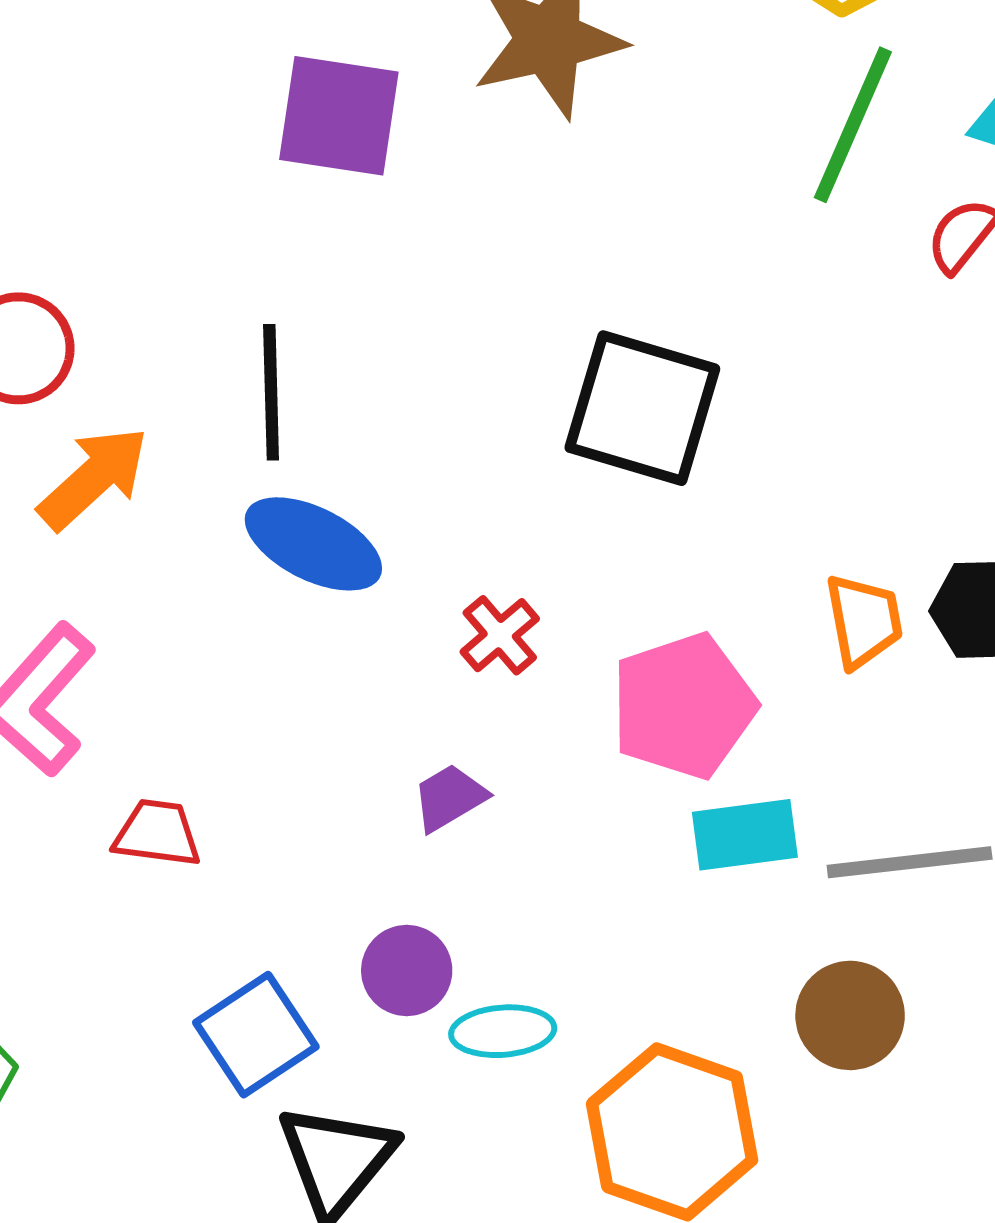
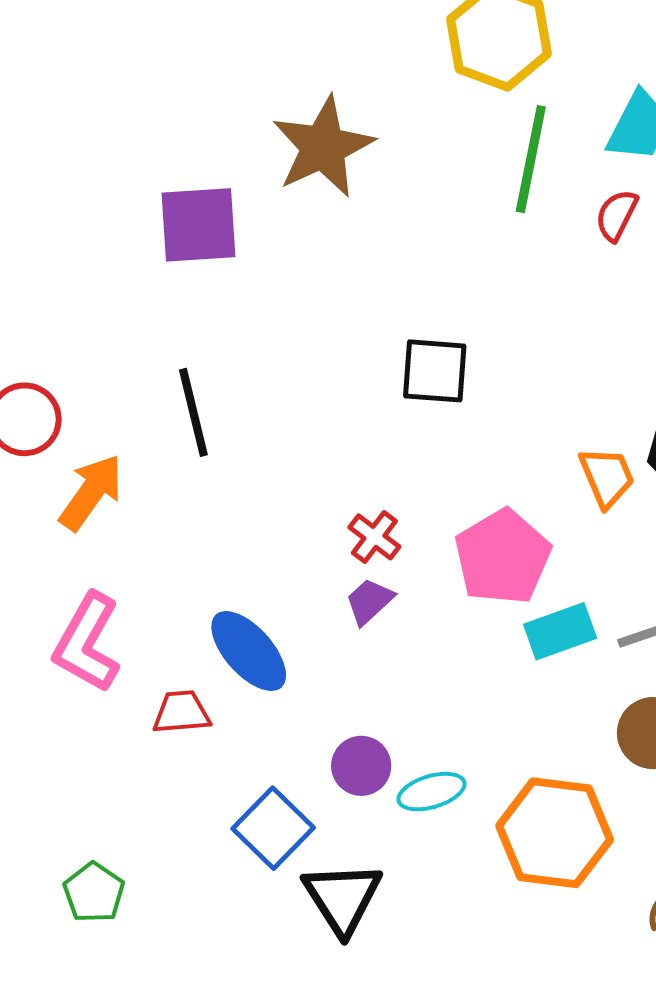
black square: (642, 408) -> (435, 371), size x0.7
blue ellipse: (313, 544) -> (249, 651), moved, turned 34
purple trapezoid: (449, 798) -> (369, 601), moved

